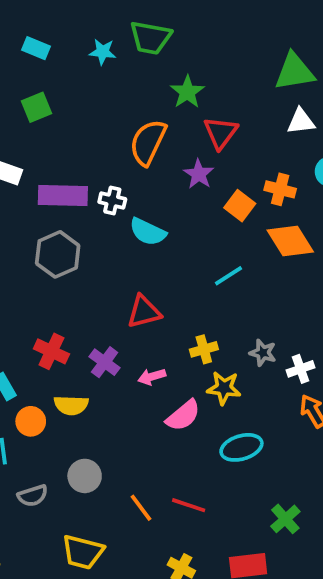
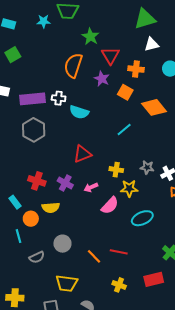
orange cross: (280, 189) -> (136, 69), moved
yellow cross: (204, 349) -> (116, 170), turned 32

